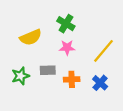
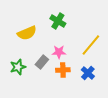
pink star: (67, 48) -> (59, 52), moved
gray rectangle: (48, 70) -> (42, 62), turned -48

